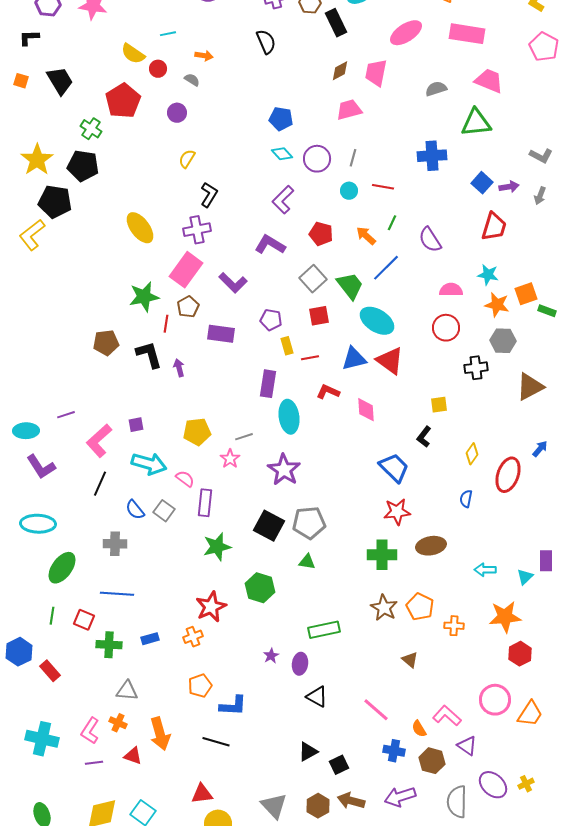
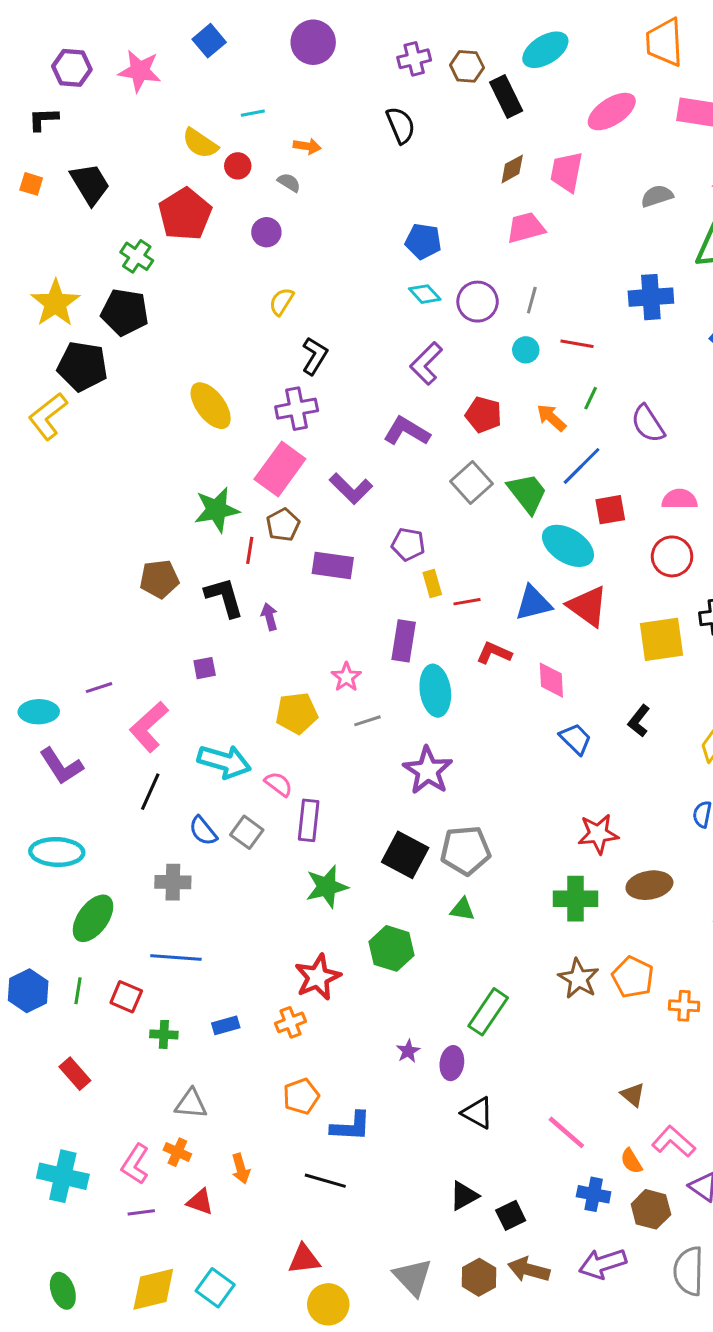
red square: (319, 316) -> (610, 510), moved
yellow square: (439, 405) -> (661, 639), moved, size x1.8
purple square: (136, 425) -> (205, 668), moved
pink star: (230, 459) -> (346, 677), moved
blue trapezoid: (394, 468) -> (576, 739), moved, size x0.7
green rectangle: (324, 630) -> (488, 1012), turned -44
green cross: (109, 645) -> (164, 1034), size x0.7
blue hexagon: (19, 652) -> (28, 991), moved
brown triangle: (410, 660) -> (633, 1095), moved
orange arrow: (160, 734) -> (241, 1169), size x0.6

